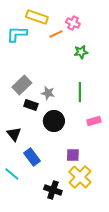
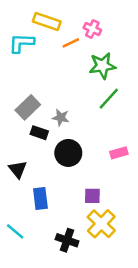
green star: (81, 52) -> (102, 66), size x1.5
green line: (80, 92) -> (109, 99), moved, turned 42
blue rectangle: (32, 157) -> (40, 198), turned 30
cyan line: (12, 174) -> (15, 231), moved

